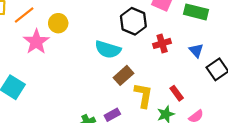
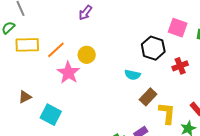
cyan semicircle: (108, 49) -> (132, 75), size x0.7

